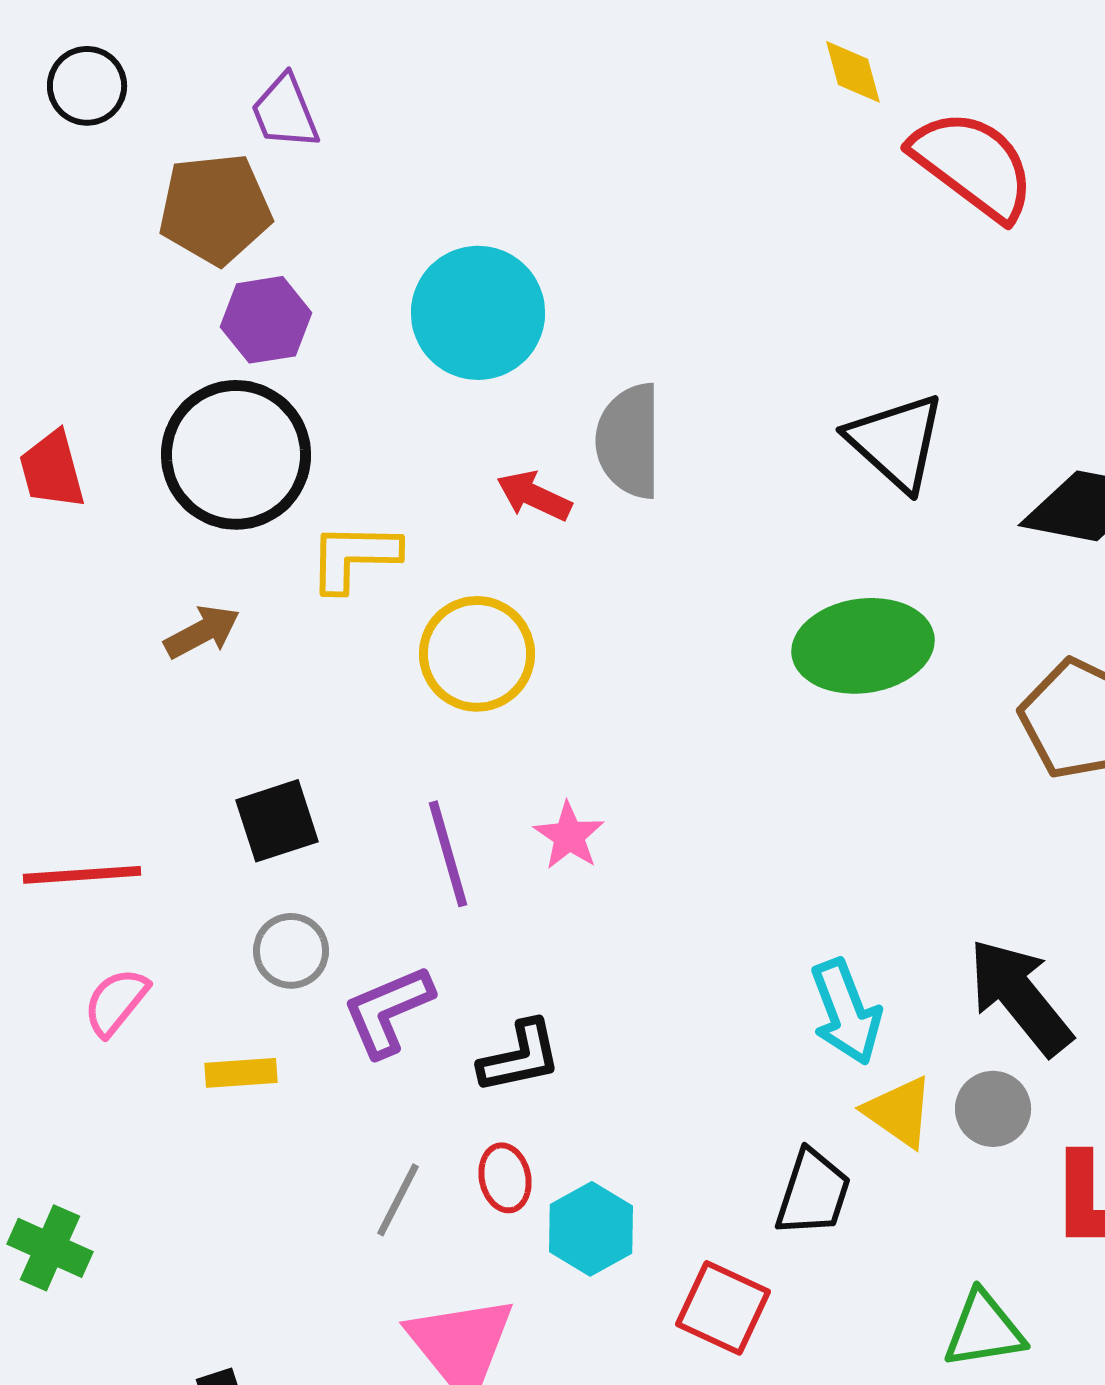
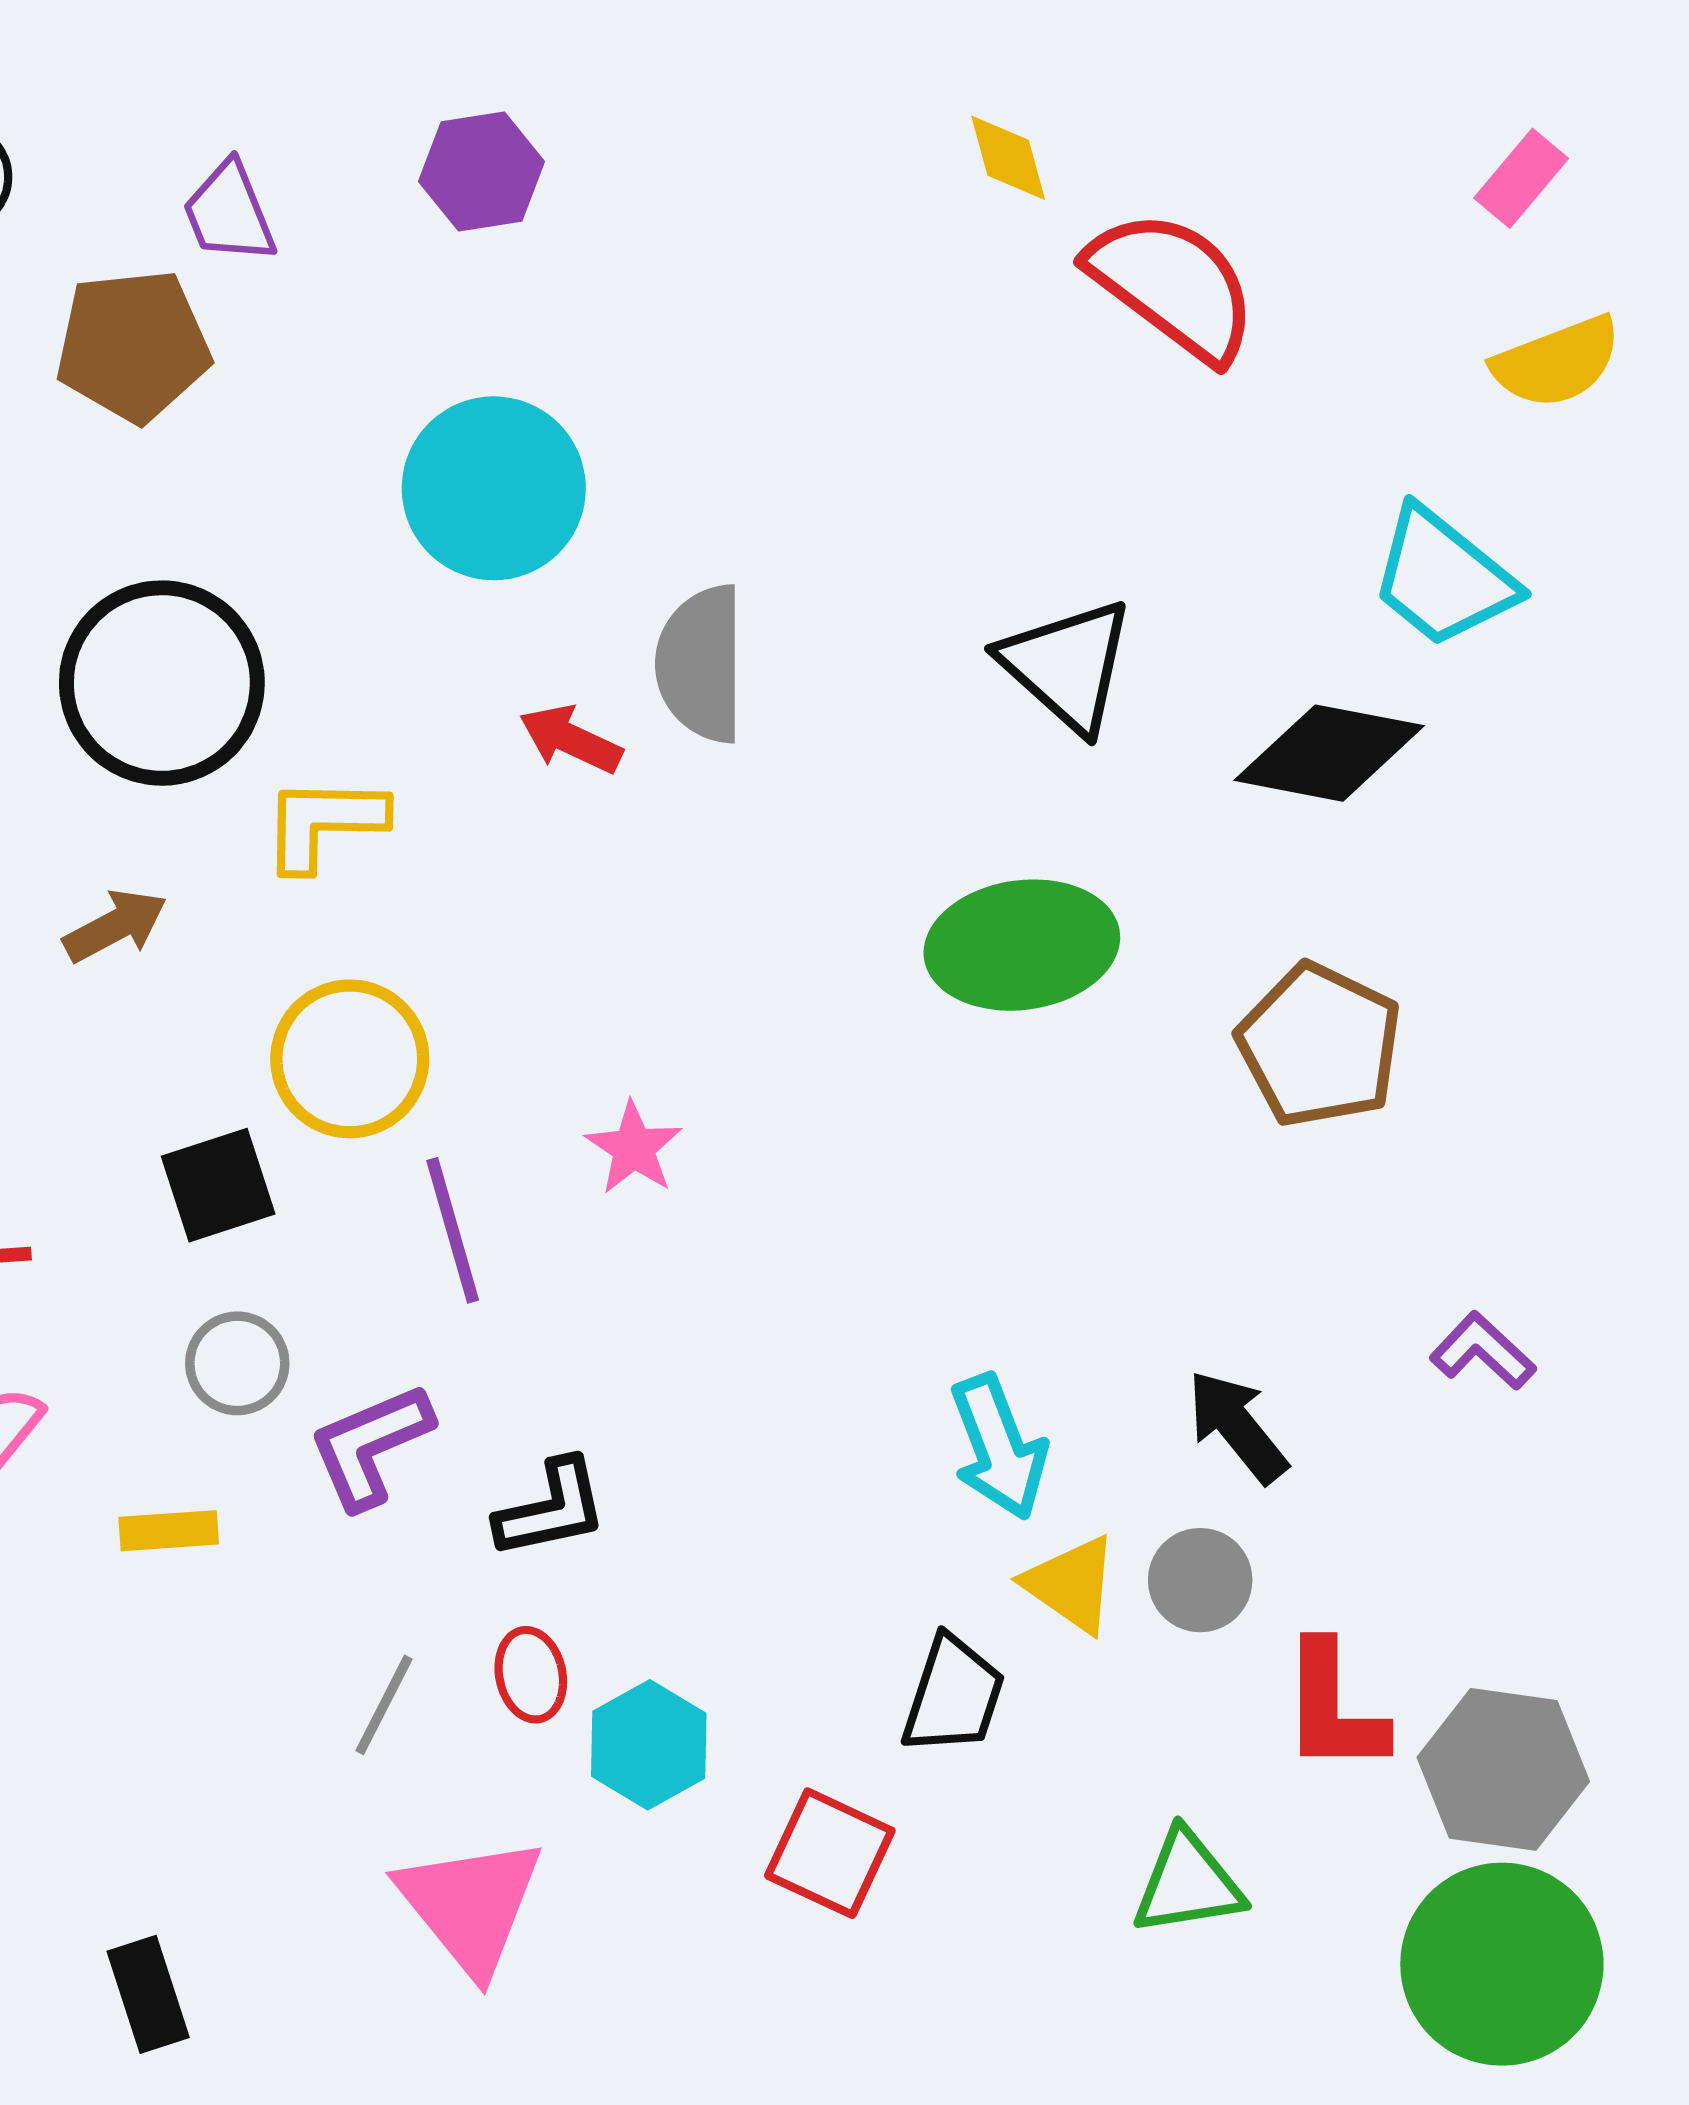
purple hexagon: (266, 320) -> (481, 171), moved
yellow circle: (477, 654) -> (350, 1059), moved
pink star: (569, 836) -> (634, 1148), moved
black arrow: (1020, 997) -> (1237, 1426), size x0.7

